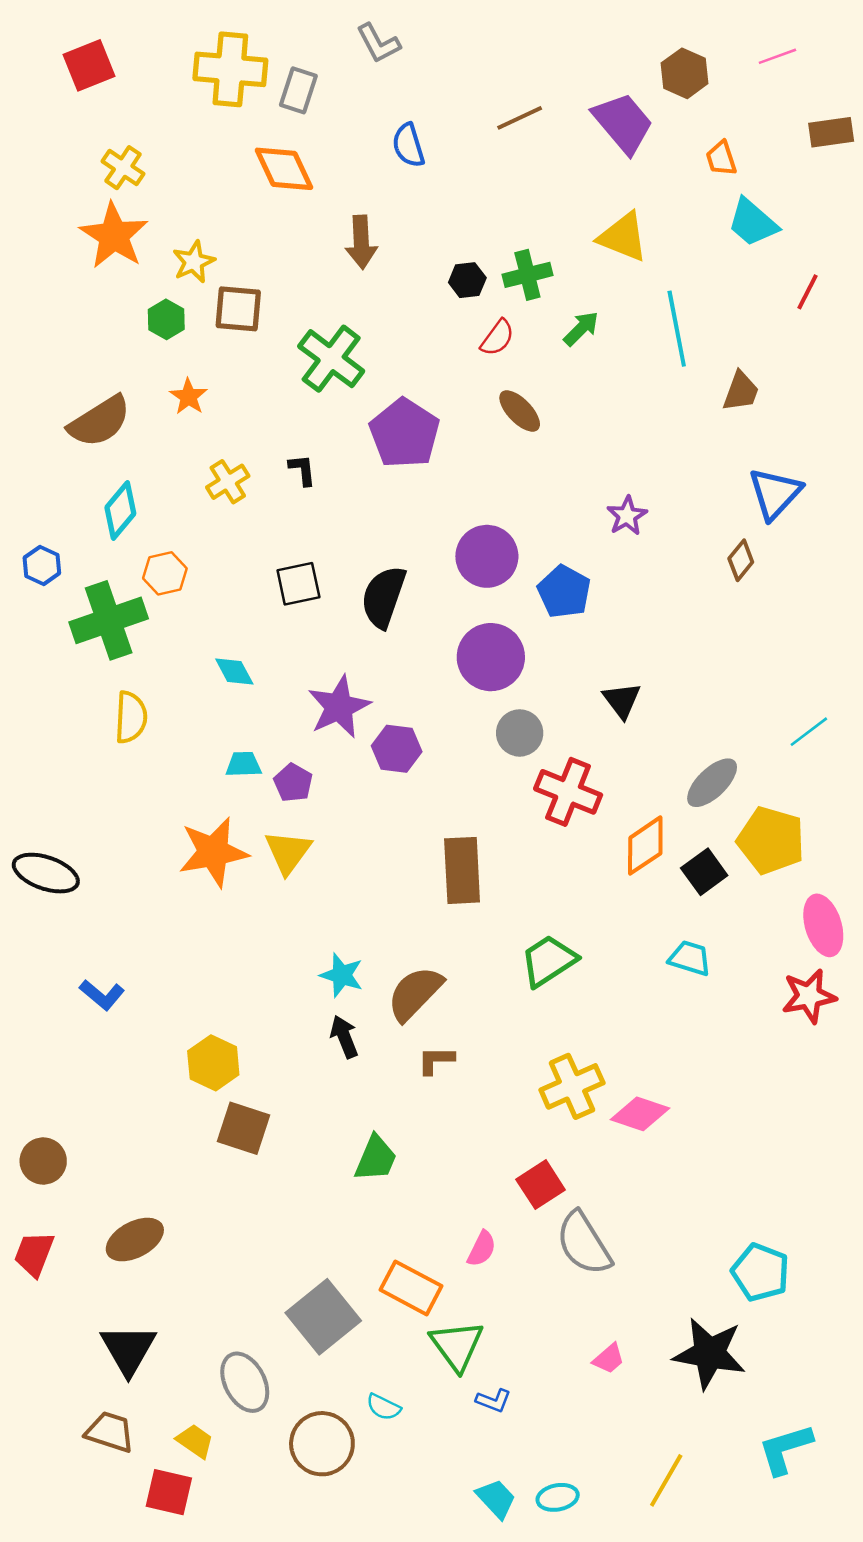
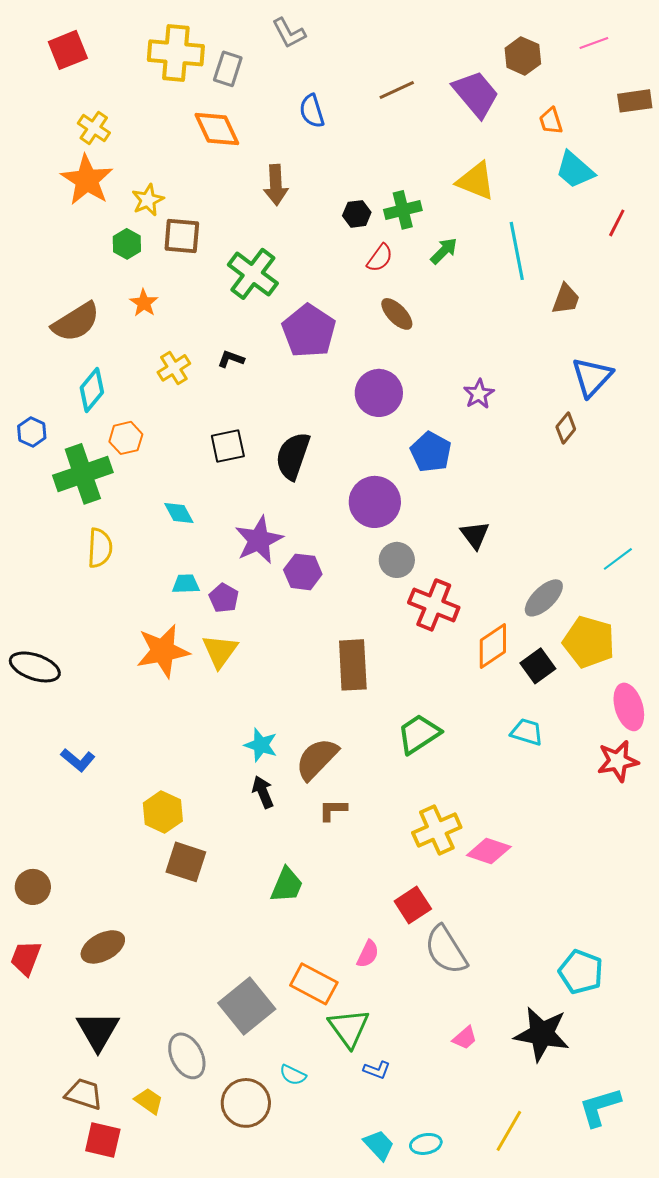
black L-shape: (302, 470) -> (231, 359), turned -64
purple circle: (487, 556) -> (379, 393), moved
red square: (169, 1492) -> (103, 1140), moved

